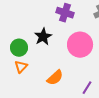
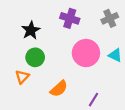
black star: (43, 37) -> (31, 30), moved
green circle: (19, 48) -> (35, 57), moved

